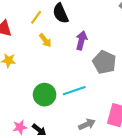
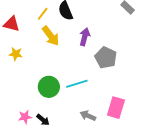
yellow arrow: (45, 40) -> (51, 36), size x1.5
gray arrow: (87, 124) -> (88, 116), turned -133

